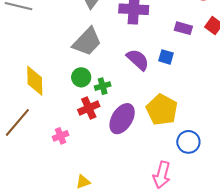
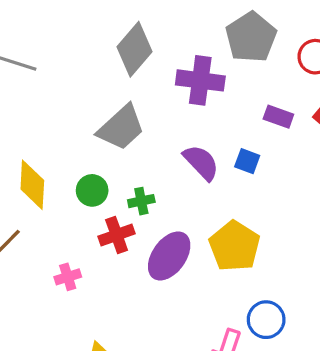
green circle: (81, 77) -> (92, 190), moved
blue circle: (188, 142) -> (266, 320), moved

